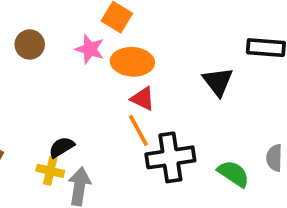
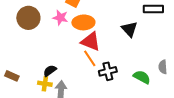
brown circle: (30, 44) -> (28, 18), size x1.5
red triangle: (143, 99) -> (91, 41), size x1.5
black cross: (170, 157) -> (108, 71), size x0.7

